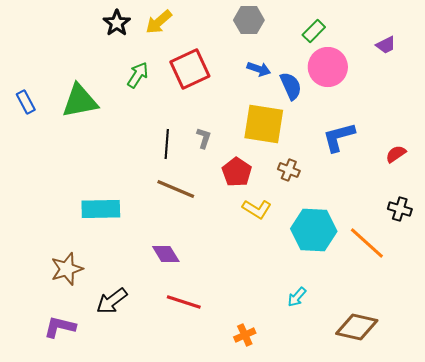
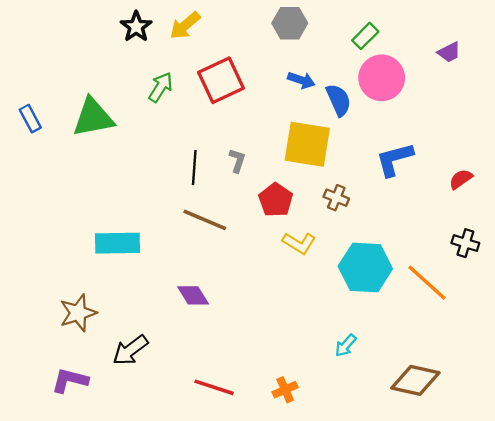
red line: (184, 302) -> (214, 387), moved

